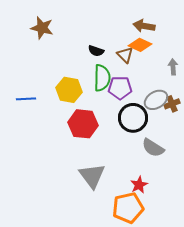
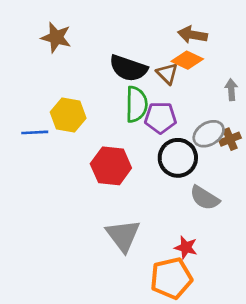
black semicircle: (96, 51) -> (128, 68), size x1.8
yellow hexagon: (69, 90) -> (68, 115), moved
red star: (139, 185) -> (186, 247), turned -30

